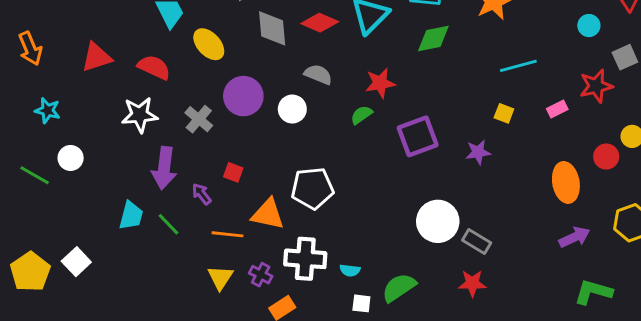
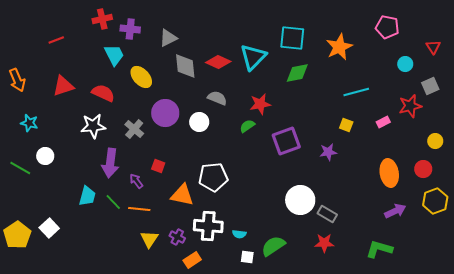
red circle: (606, 157) -> (423, 169), moved
orange line: (228, 234) -> (139, 209), moved
green L-shape: (593, 292) -> (379, 249), moved

